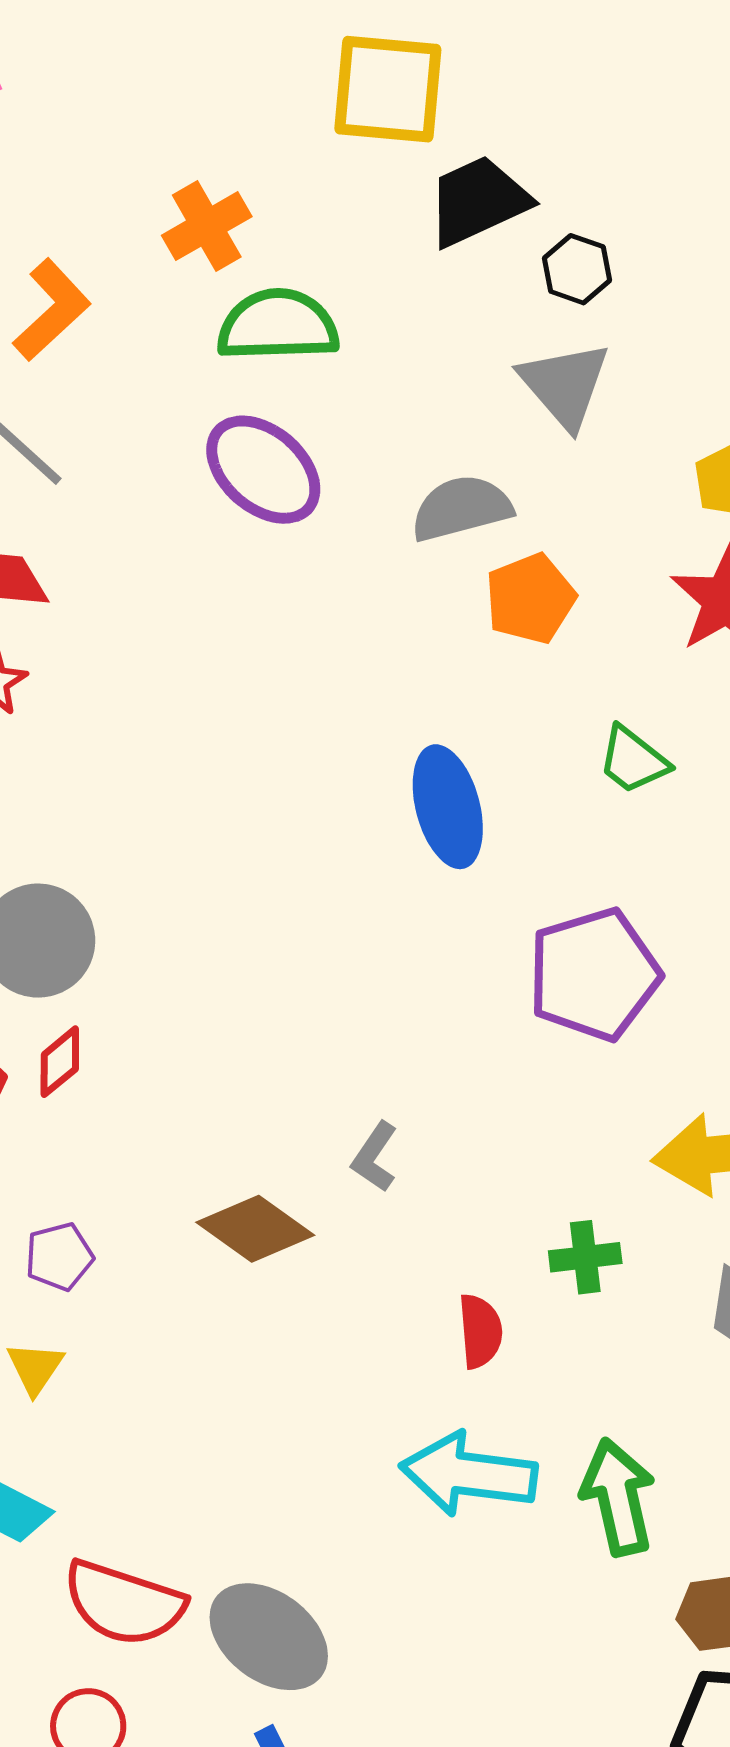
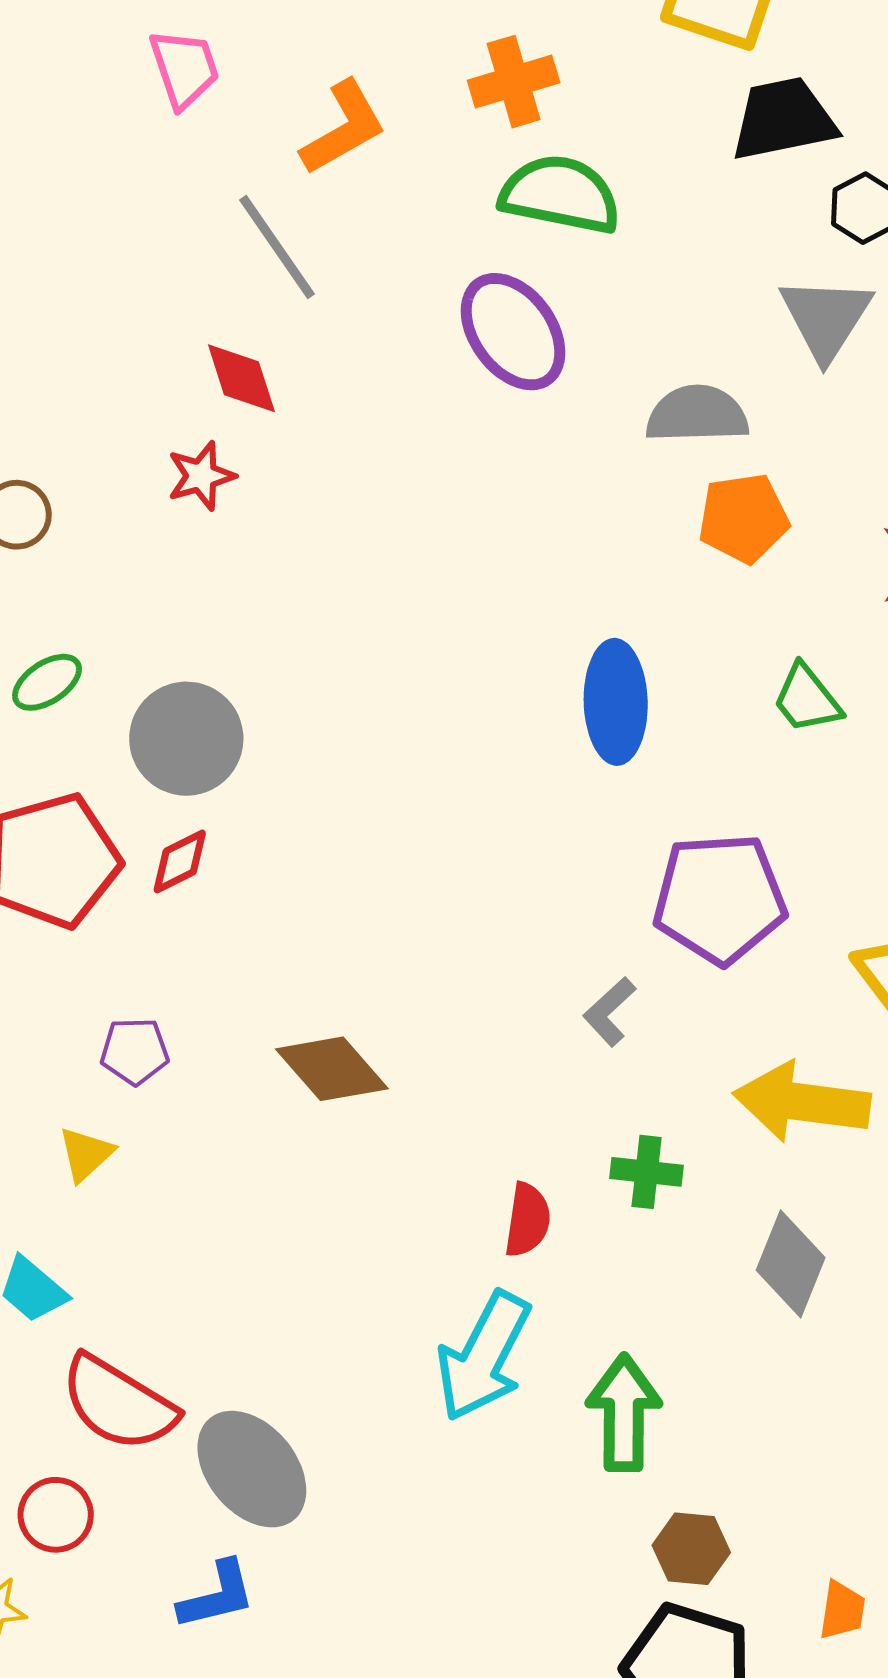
gray L-shape: (375, 1157) -> (609, 1012), moved
cyan arrow: (469, 1474) -> (483, 1356), turned -83

